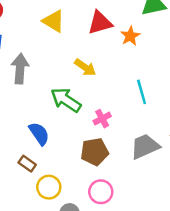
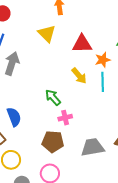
yellow arrow: (85, 67) -> (79, 76), moved
cyan line: (142, 92) -> (103, 82), moved
green arrow: (66, 100) -> (53, 97), moved, size x0.7

